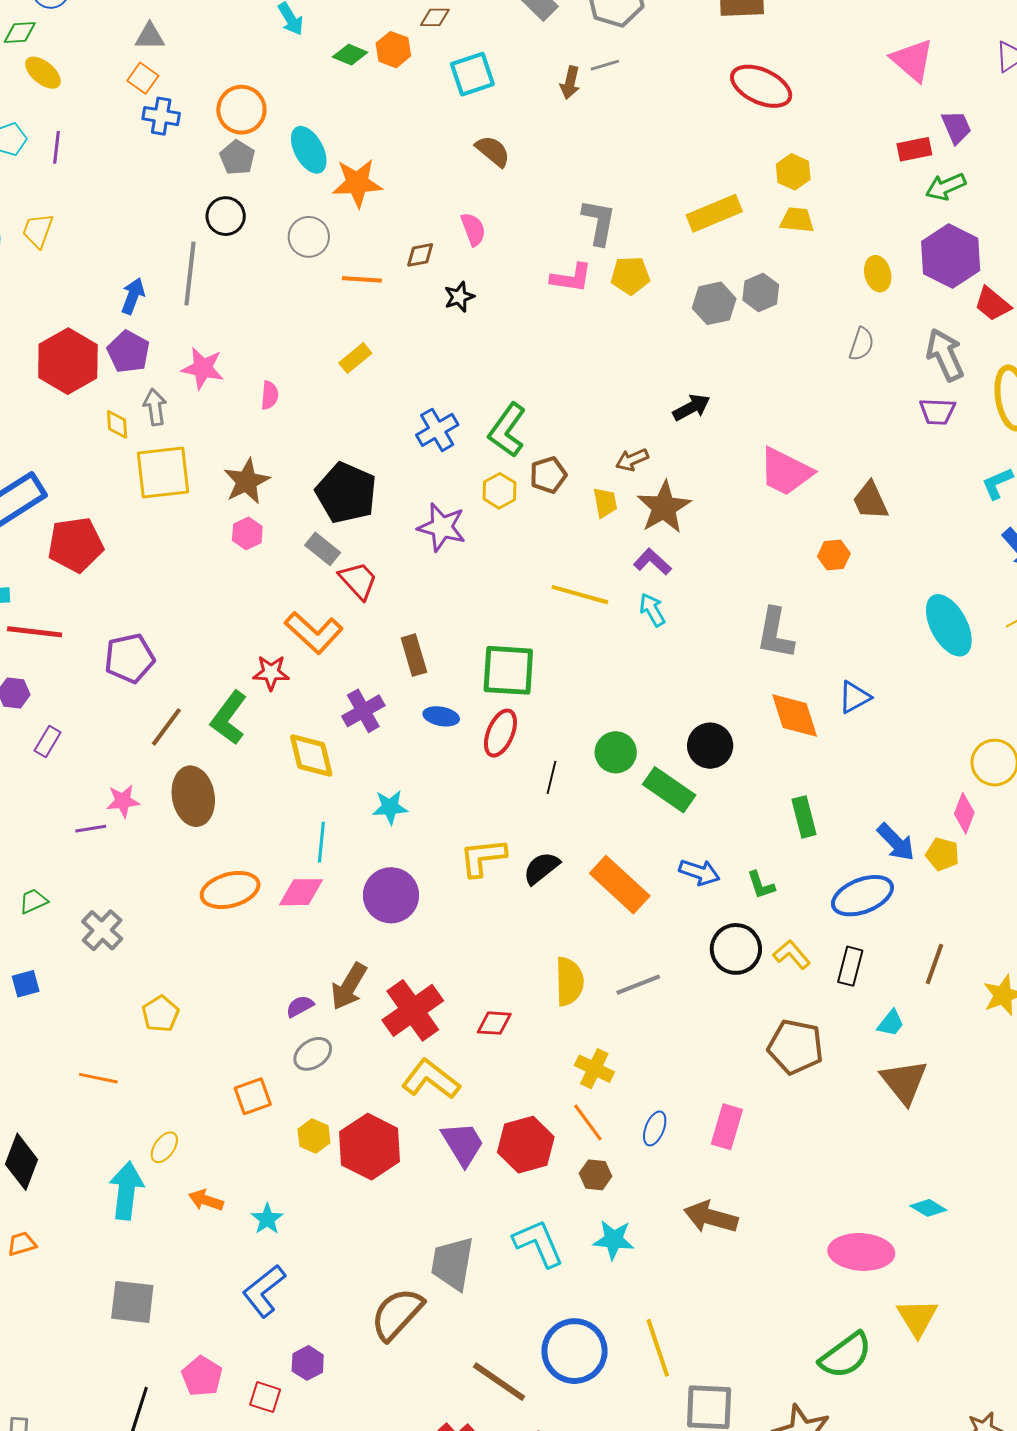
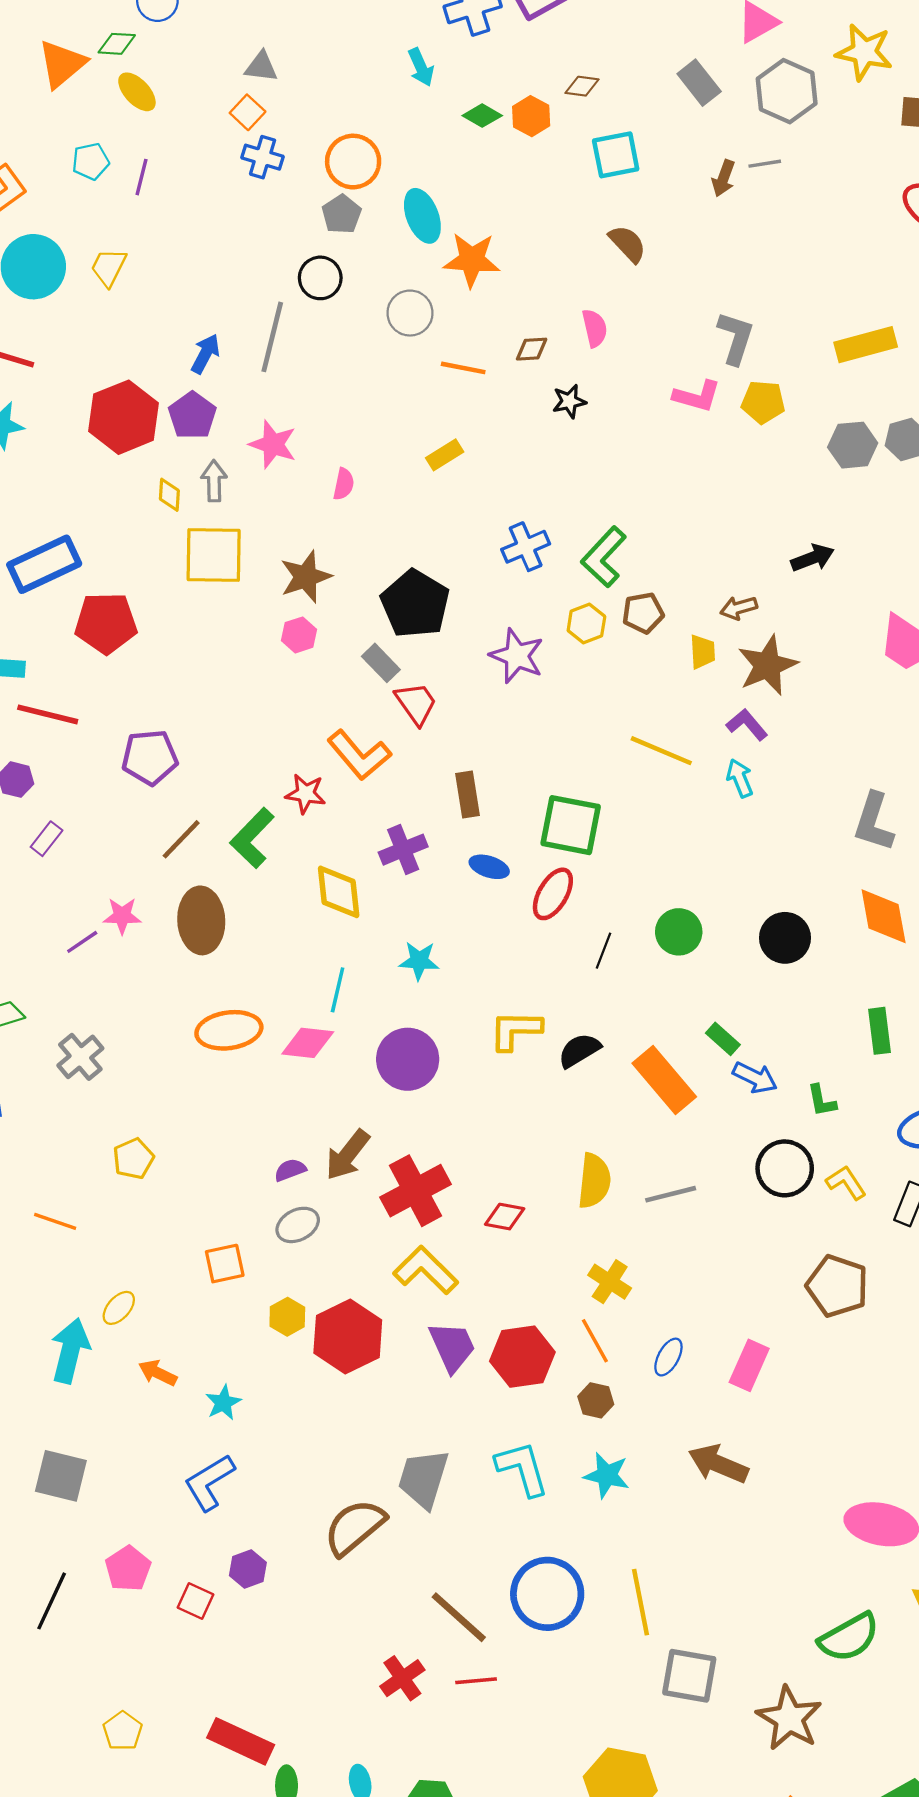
green rectangle: (669, 790) -> (723, 1039), moved, size x0.6
purple line: (91, 829) -> (82, 942), turned -32

